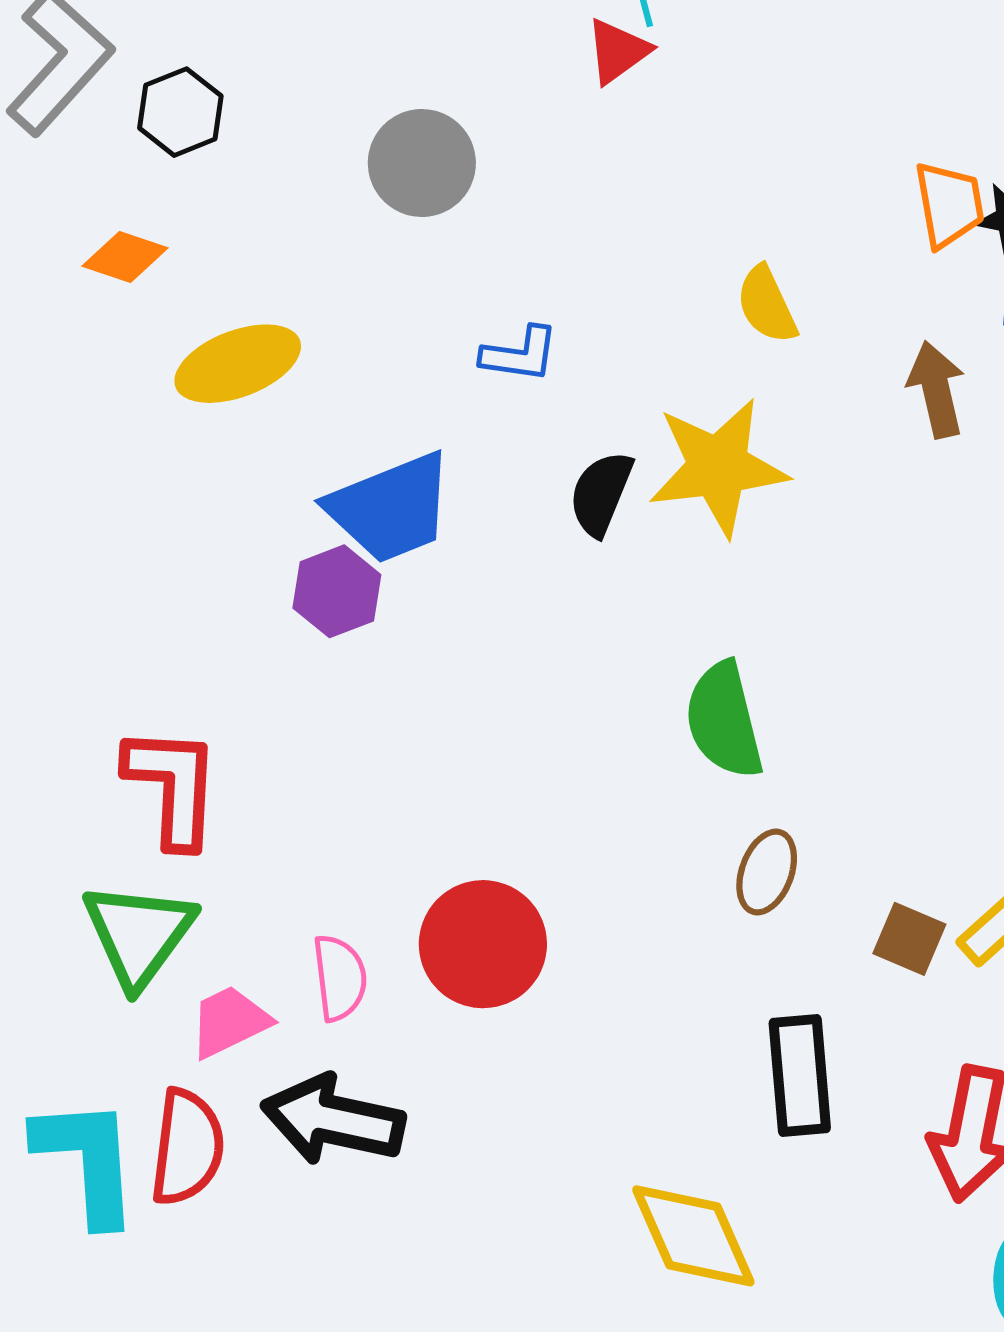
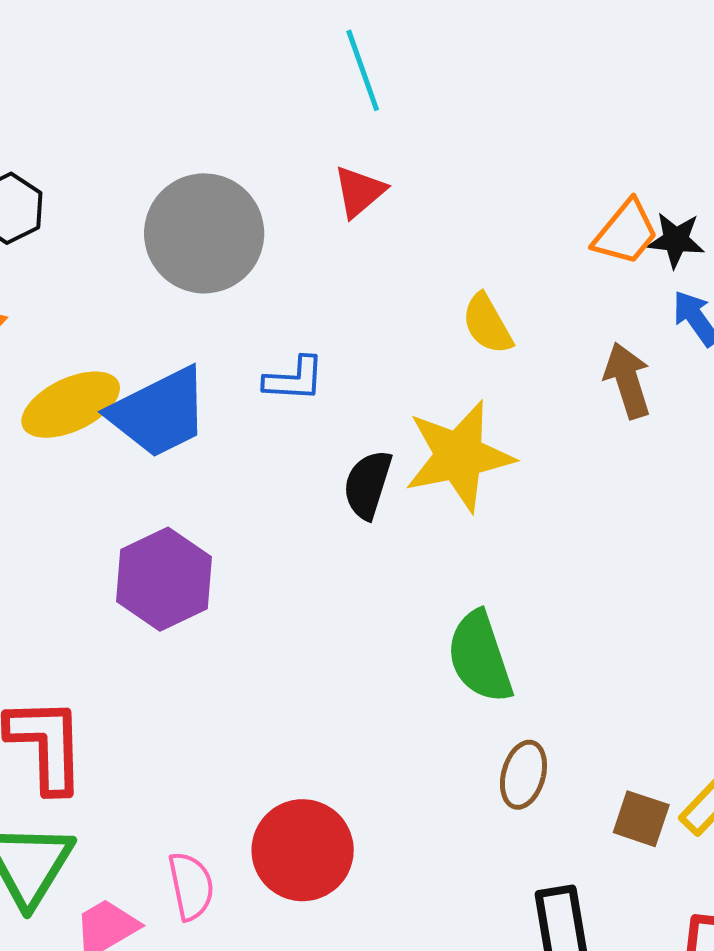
red triangle: (618, 51) -> (359, 192), moved
gray circle: (422, 163) -> (204, 233), size x1.4
orange trapezoid: (949, 205) -> (626, 233), turned 54
blue trapezoid: (391, 508) -> (159, 413), moved
purple hexagon: (337, 591) -> (164, 579), size x1.4

